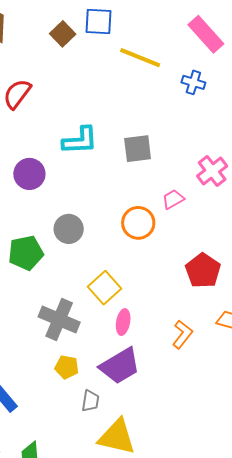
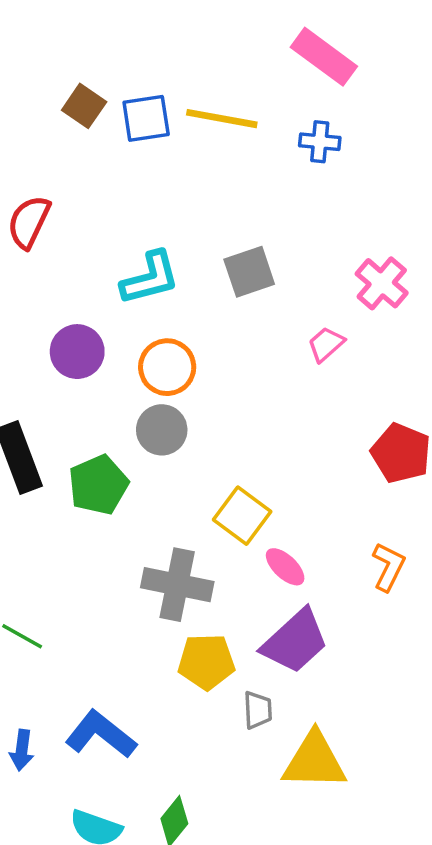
blue square: (99, 22) -> (146, 118), moved
orange circle: (138, 223) -> (167, 367), moved
pink ellipse: (123, 322) -> (285, 567), turned -45
yellow pentagon: (67, 367) -> (206, 662), size x1.4

